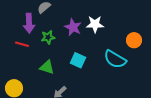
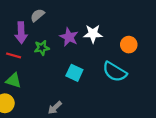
orange circle: (134, 40) -> (129, 45), moved
green triangle: (47, 67) -> (14, 80), moved

